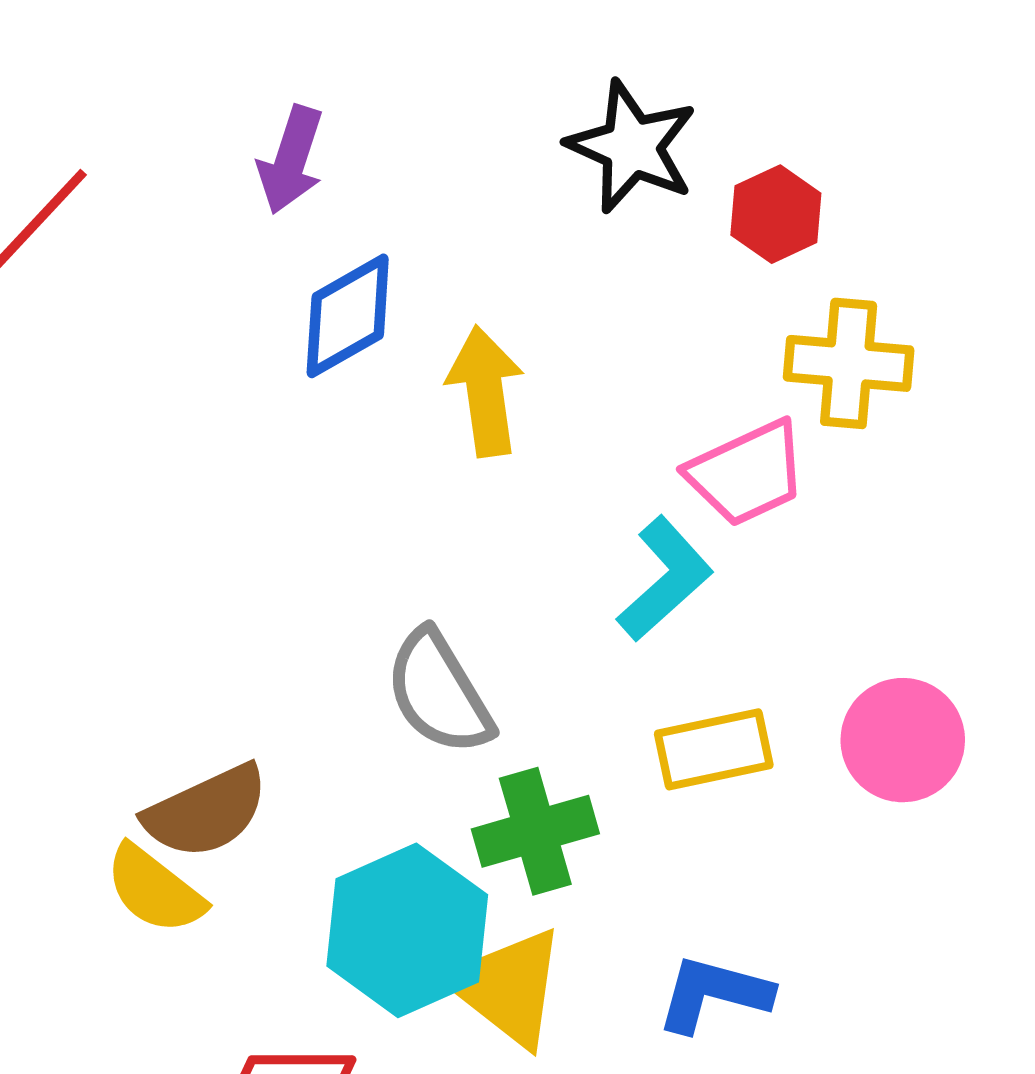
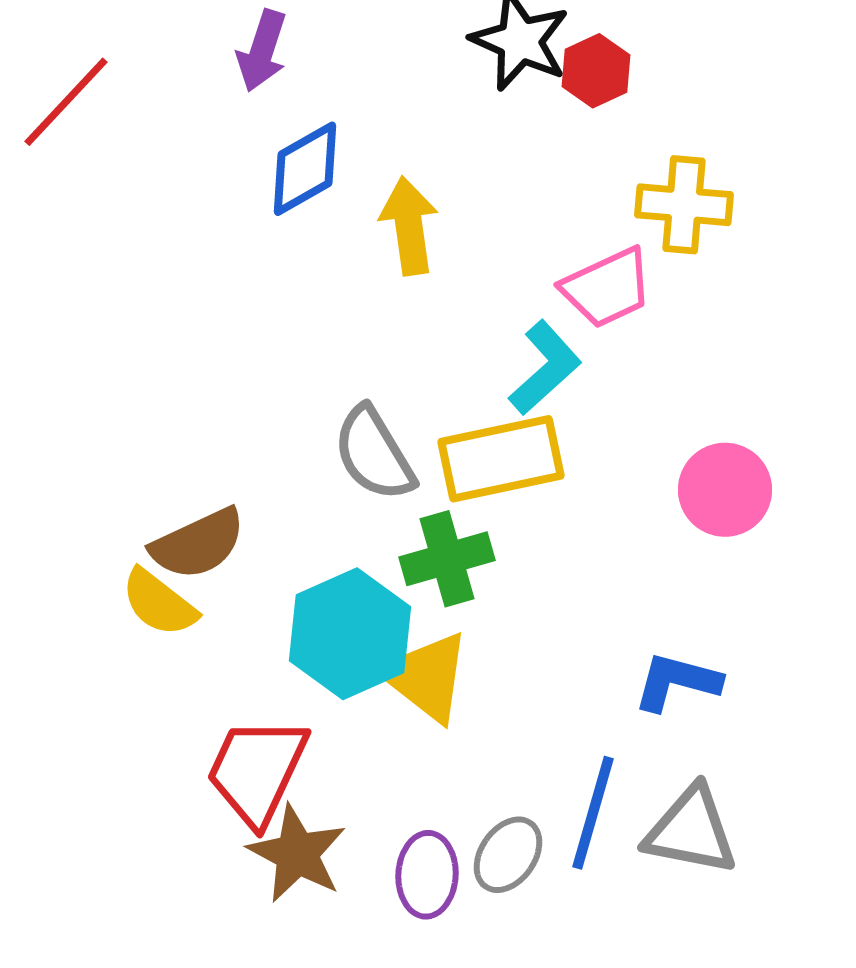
red hexagon: (776, 214) -> (596, 71), moved
yellow rectangle: (714, 749) -> (501, 459), moved, size x1.4
blue L-shape: (714, 994) -> (677, 682), moved

